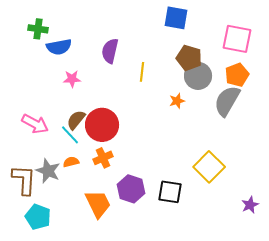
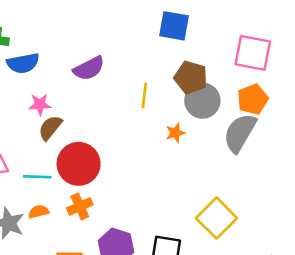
purple semicircle: (110, 51) -> (89, 68), turned -130
yellow line: (142, 72) -> (144, 95), moved
brown semicircle: (76, 120) -> (50, 128), moved
cyan line: (70, 135) -> (37, 177), turned -45

